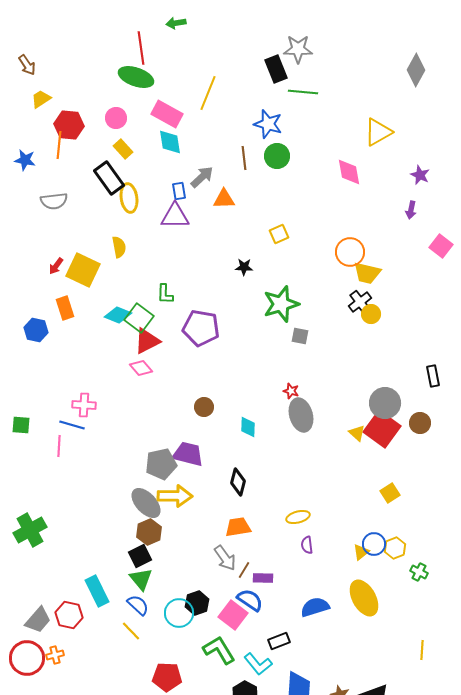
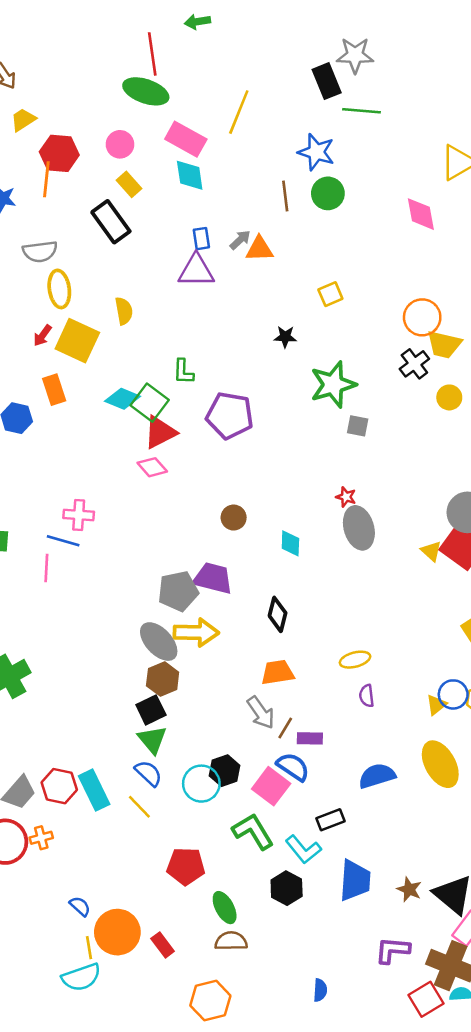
gray arrow: (202, 177) -> (240, 240), moved, size x0.7
yellow ellipse: (129, 198) -> (59, 289), moved
black cross: (360, 302) -> (414, 364), moved
cyan rectangle: (97, 591) -> (94, 790), moved

